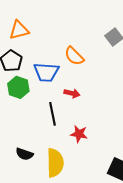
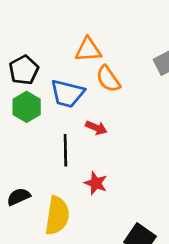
orange triangle: (19, 30) -> (88, 50), moved
black semicircle: (24, 154) -> (19, 197), turned 126

